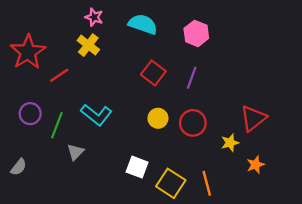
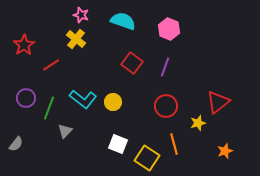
red star: (28, 52) -> (24, 45), size x0.7
yellow circle: (158, 118) -> (113, 102), moved
orange star: (256, 165) -> (225, 151), moved
orange line: (207, 183) -> (174, 144), moved

